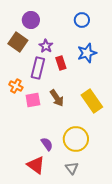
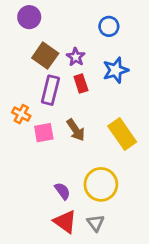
purple circle: (31, 20) -> (29, 17), moved
brown square: (18, 42) -> (45, 56), moved
purple star: (46, 46) -> (76, 57), moved
red triangle: (36, 165) -> (65, 222), moved

